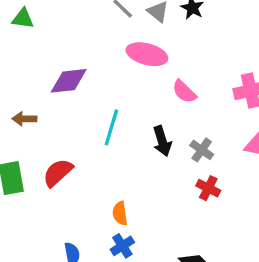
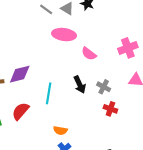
purple diamond: (69, 81) -> (20, 74), moved
cyan line: (111, 127) -> (49, 93), moved
orange semicircle: (120, 213) -> (60, 130), turned -64

